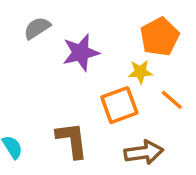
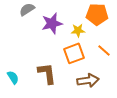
orange pentagon: (160, 37) -> (97, 14), turned 30
yellow star: (140, 72) -> (78, 30), moved

